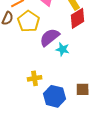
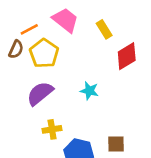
red diamond: (78, 18) -> (127, 56), moved
purple semicircle: (50, 37) -> (40, 93), moved

